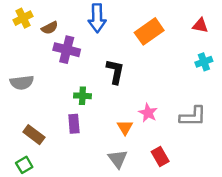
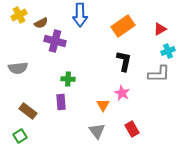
red triangle: (200, 25) -> (160, 29), moved, turned -40
black L-shape: (115, 72) -> (124, 61), moved
gray L-shape: (193, 116) -> (159, 74), moved

